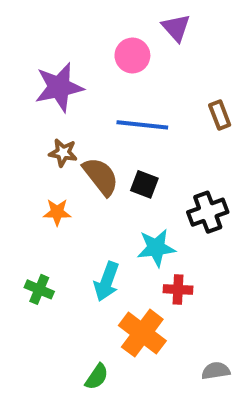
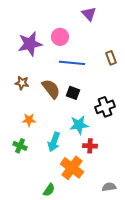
pink circle: (132, 56) -> (60, 37), moved
brown star: (63, 153) -> (22, 83), moved
orange star: (57, 212) -> (29, 120), moved

